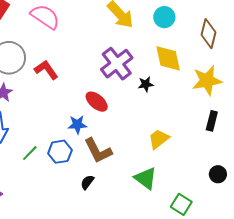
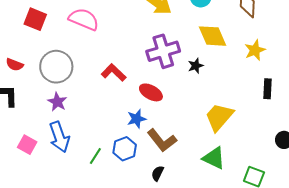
purple cross: (117, 64) -> (163, 51), turned 32
red L-shape: (46, 70) -> (114, 73), moved
yellow star: (207, 81) -> (255, 50), size x0.7
yellow trapezoid: (159, 139) -> (219, 117), size x1.4

